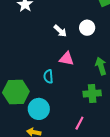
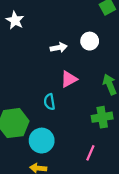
white arrow: (60, 31) -> (59, 48), turned -48
pink triangle: (67, 59) -> (69, 79), turned -35

